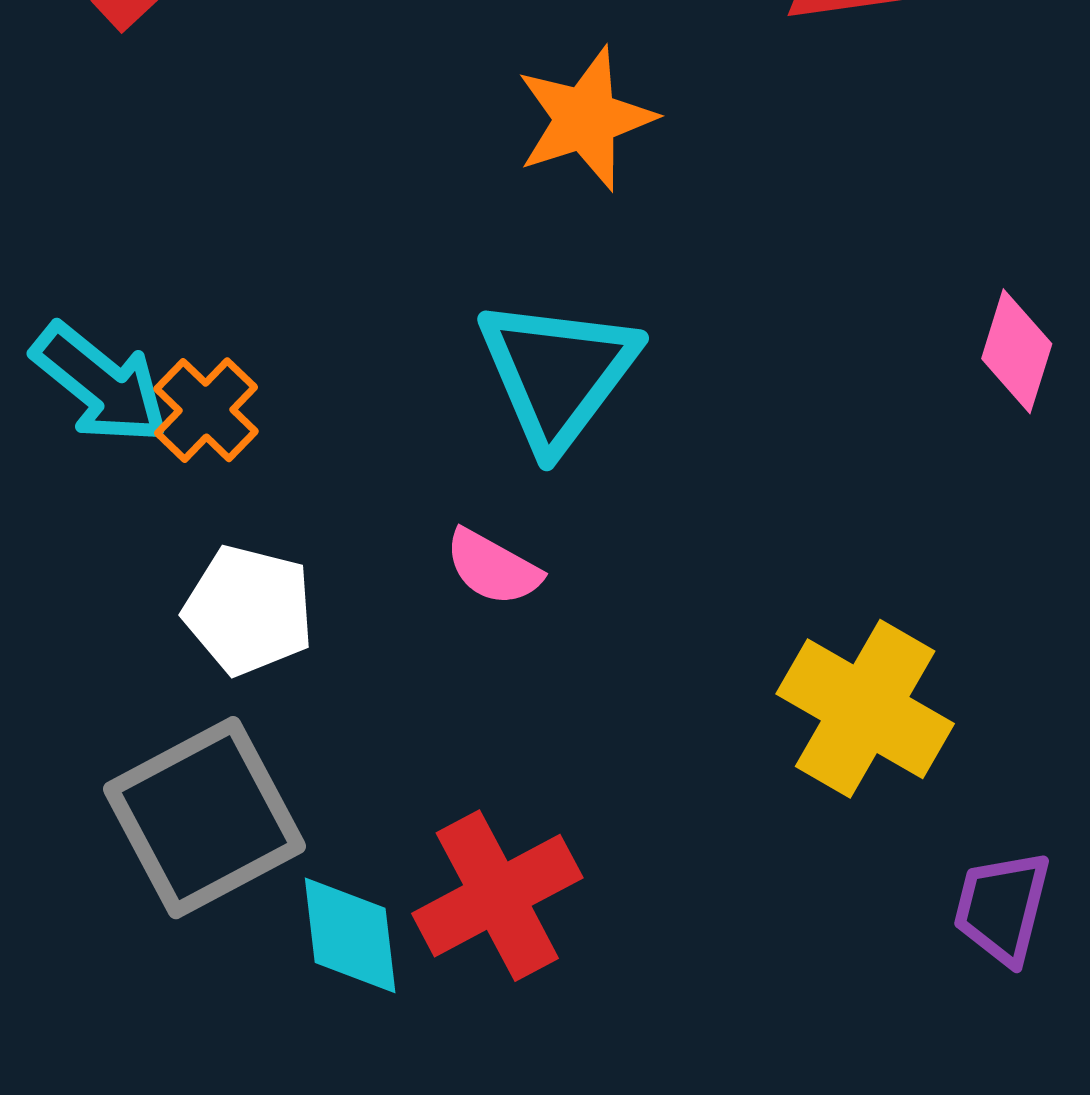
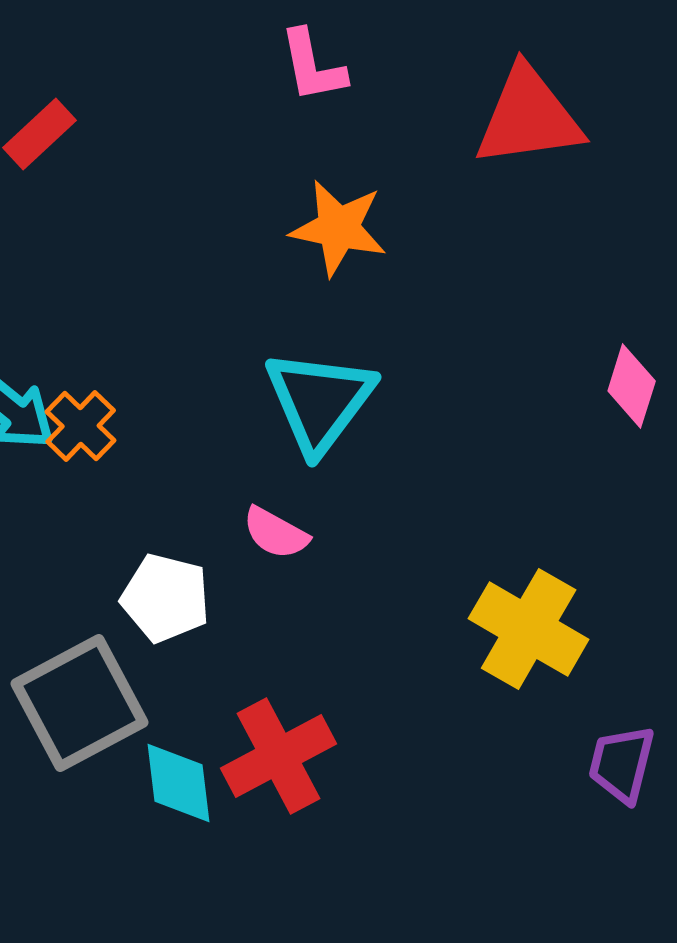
orange star: (586, 119) -> (339, 228), turned 30
white pentagon: (249, 610) -> (166, 598), moved

